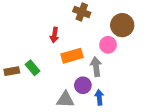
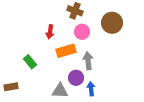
pink circle: (108, 45) -> (82, 32), moved
brown rectangle: (12, 71) -> (11, 87), moved

